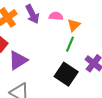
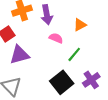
pink semicircle: (56, 16) -> (56, 38), moved
orange triangle: (74, 25) -> (80, 25), moved

